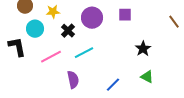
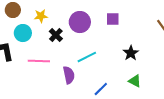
cyan line: (84, 53) -> (87, 57), moved
pink line: (51, 57) -> (39, 61), turned 30
purple semicircle: (73, 80) -> (69, 75), moved

